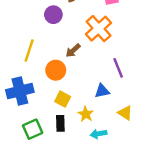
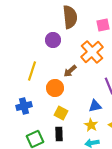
blue cross: (20, 91) -> (24, 106), size x0.7
yellow star: (86, 114) -> (91, 125), moved

